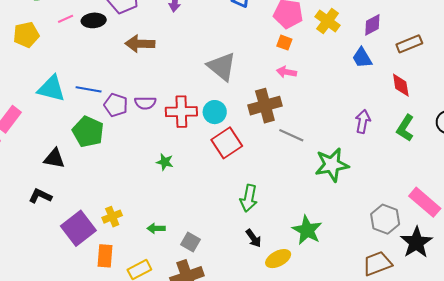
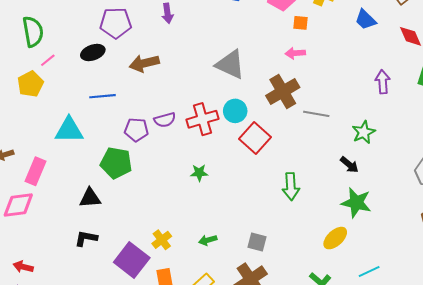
pink line: (66, 19) -> (48, 60), moved
orange square: (284, 43) -> (301, 23), moved
blue line: (89, 89) -> (103, 96), moved
green star: (332, 165) -> (364, 132), size x0.7
black arrow: (254, 238) -> (349, 165), moved
gray square: (191, 242) -> (257, 242), moved

